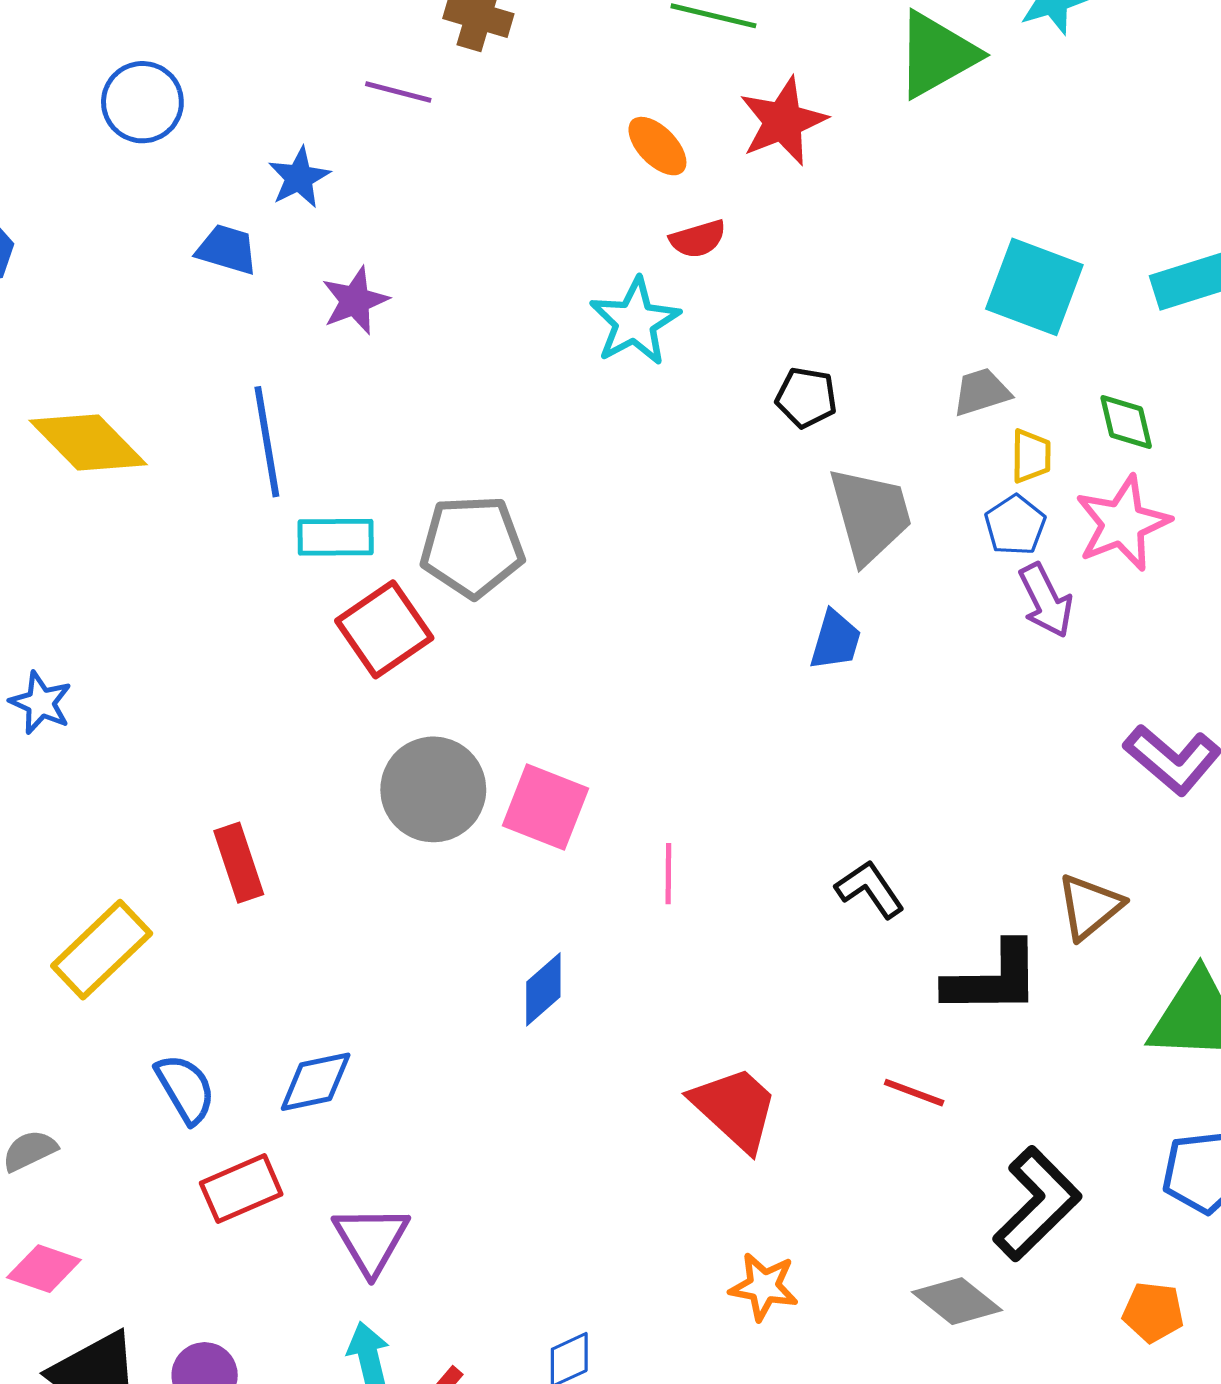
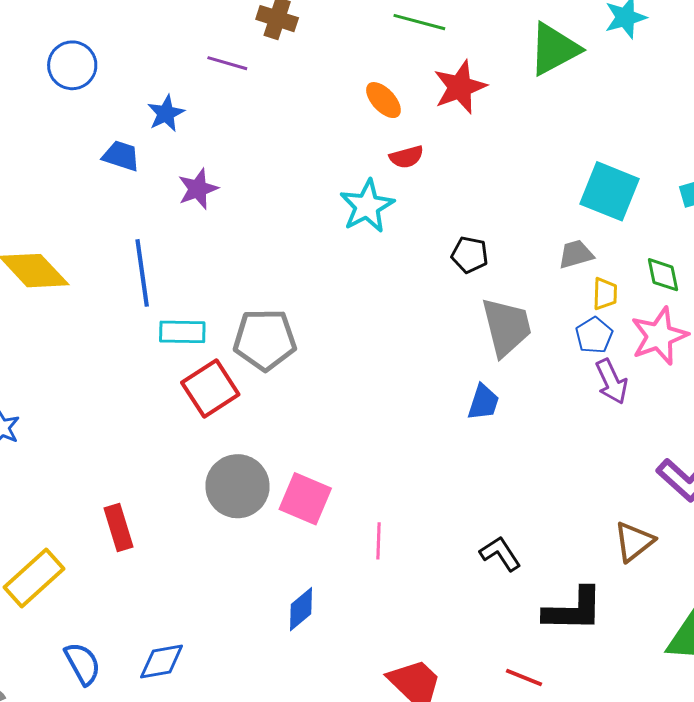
brown triangle: (1090, 907) -> (634, 542), moved

